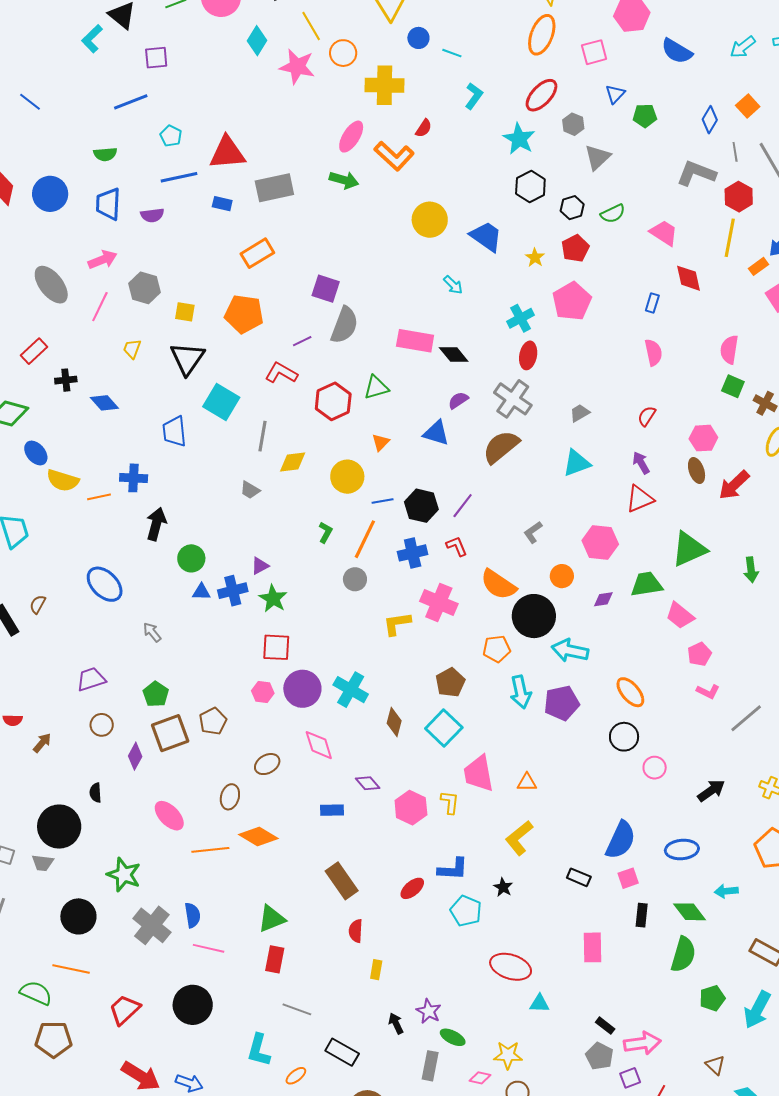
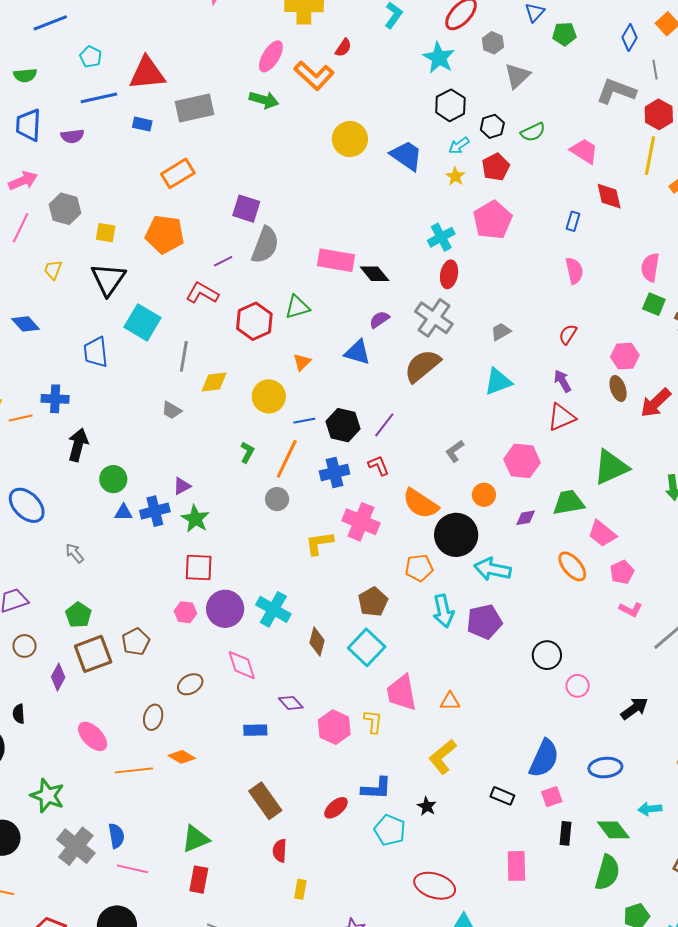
cyan arrow: (453, 285) -> (459, 146), moved, turned 100
orange ellipse: (630, 692) -> (572, 566), moved
orange diamond: (258, 837) -> (182, 757), size x0.7

